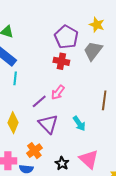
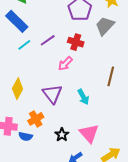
red cross: (61, 61) -> (76, 42), moved
cyan line: (15, 78) -> (24, 45), turned 40
purple line: (39, 101) -> (48, 40), moved

